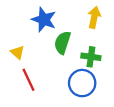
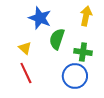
yellow triangle: (18, 52) -> (25, 48), moved

